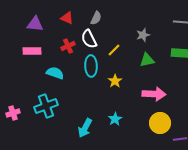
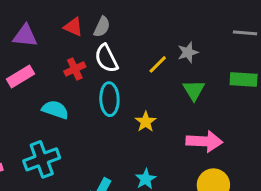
gray semicircle: (96, 18) -> (102, 27), moved
yellow line: (114, 50) -> (158, 64), moved
pink rectangle: (32, 51) -> (21, 77), turned -30
green triangle: (147, 60) -> (194, 90), turned -49

